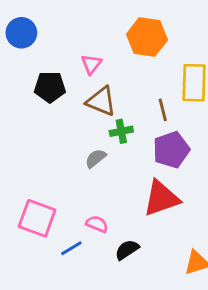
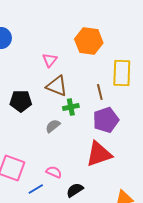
black pentagon: (50, 87) -> (21, 101), moved

